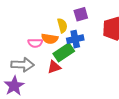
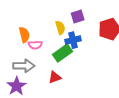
orange semicircle: (50, 39) -> (24, 35), moved, turned -112
red triangle: (54, 67) -> (55, 77), moved

